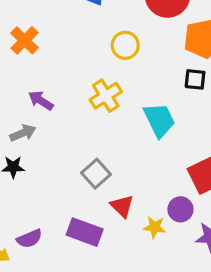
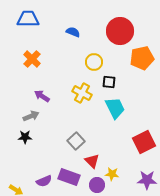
black square: (195, 79) -> (109, 82), moved
yellow cross: (106, 96) -> (82, 93), turned -30
purple circle: (180, 209) -> (97, 185), moved
purple semicircle: (29, 239) -> (44, 181), moved

